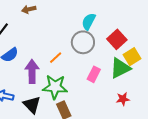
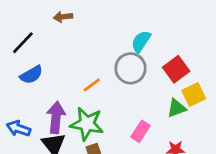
green triangle: (120, 68) -> (177, 108), size x0.7
purple arrow: (32, 71) -> (56, 117), moved
pink rectangle: (94, 74) -> (141, 131), moved

